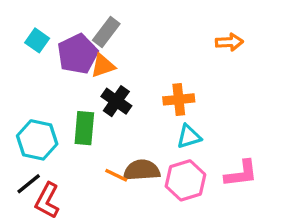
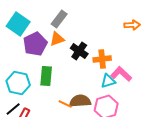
cyan square: (37, 40) -> (18, 24), size x1.6
purple pentagon: (78, 54) -> (35, 44), moved
black cross: (116, 101) -> (79, 51), moved
pink L-shape: (241, 174) -> (121, 74), moved, turned -130

